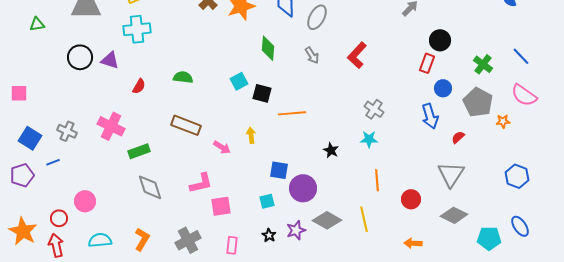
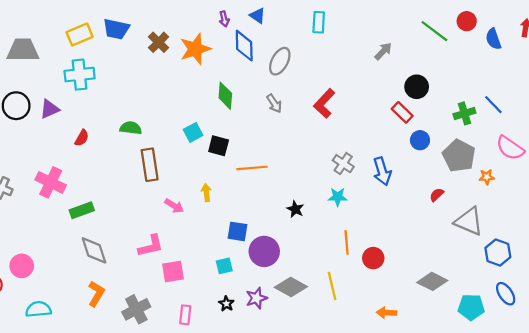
blue line: (521, 56) -> (493, 105), moved
purple triangle: (110, 60) -> (50, 109), turned -42
red rectangle: (427, 63) -> (402, 112), turned -66
green cross: (483, 64) -> (464, 113), turned 36
blue arrow: (430, 116) -> (382, 171), moved
brown rectangle: (186, 125) -> (150, 165), moved, turned 60
gray triangle: (451, 174) -> (469, 221), moved, turned -40
blue hexagon: (517, 176) -> (498, 253), moved
red circle: (411, 199) -> (373, 258), moved
orange L-shape: (142, 239) -> (96, 294), moved

